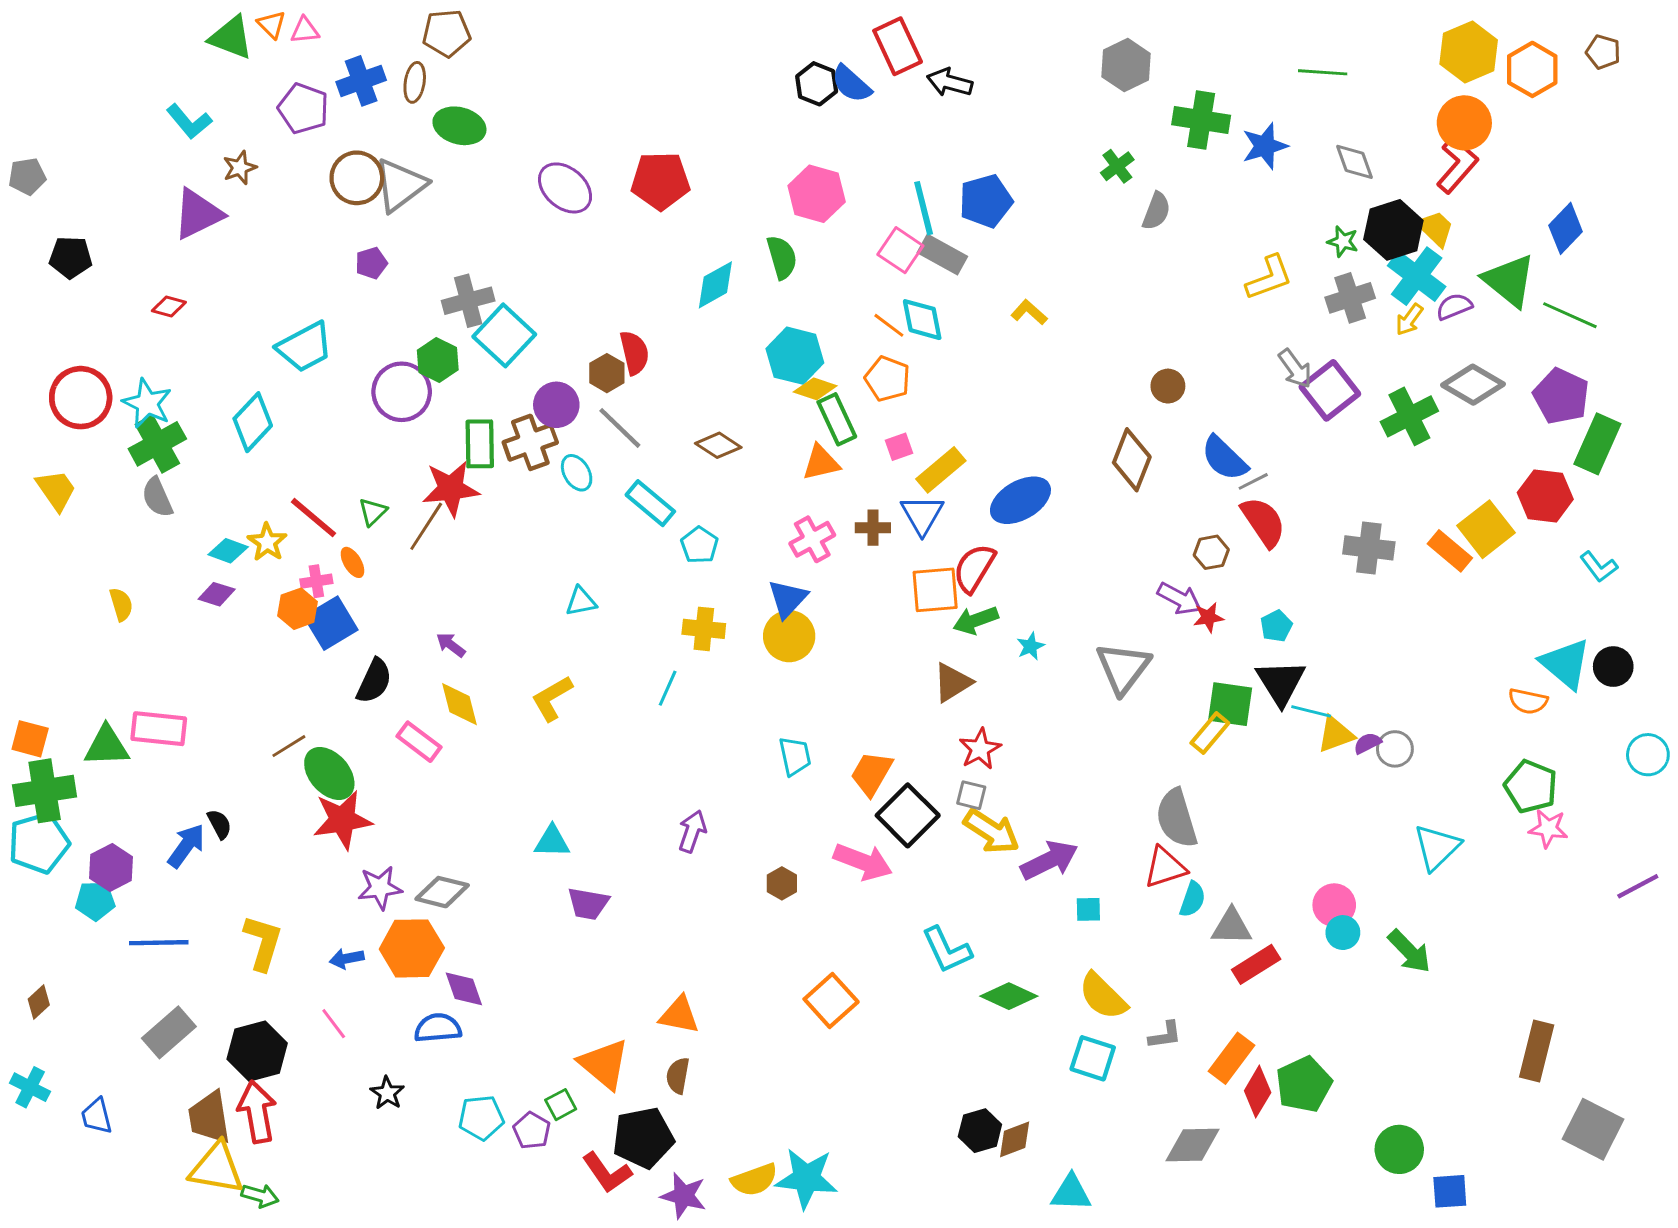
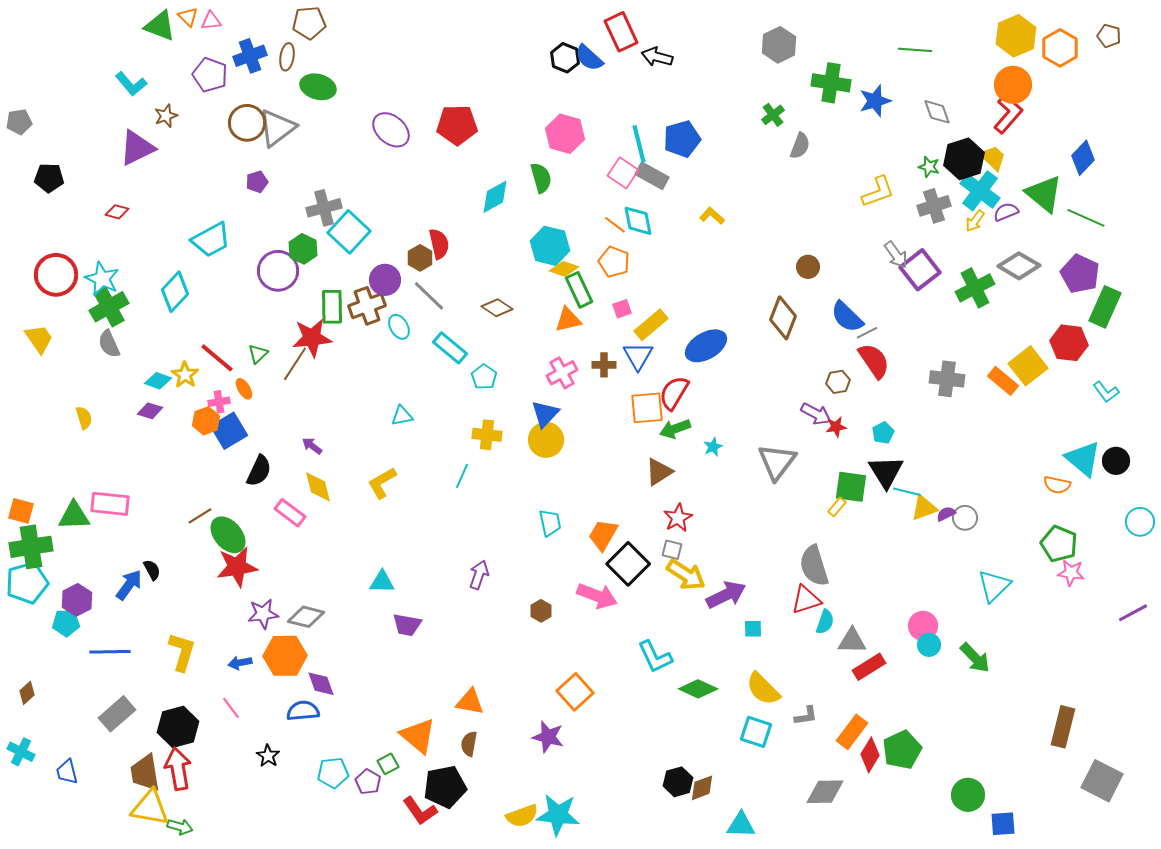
yellow rectangle: (1210, 733) -> (837, 507), size x0.7
purple star: (684, 1196) -> (548, 737), moved

